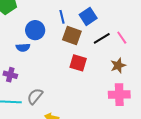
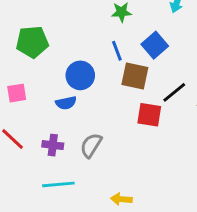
black line: (102, 38) -> (174, 92), moved
gray semicircle: (35, 96) -> (91, 145), moved

